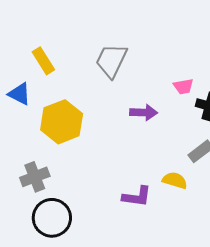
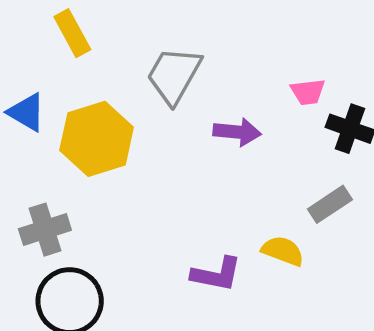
gray trapezoid: (111, 61) -> (174, 75), moved
blue triangle: (19, 94) -> (27, 112), moved

